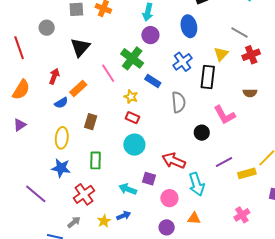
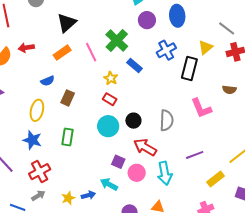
purple circle: (150, 35) -> (147, 20), moved
red arrow: (54, 76) -> (26, 48), moved, turned -126
orange rectangle: (78, 89) -> (62, 53), moved
gray semicircle: (178, 102) -> (167, 120), moved
blue semicircle: (61, 103) -> (48, 81), moved
black circle: (202, 133) -> (133, 121), moved
yellow rectangle: (247, 173) -> (215, 179), moved, turned -30
cyan arrow: (128, 189) -> (109, 184), moved
red cross: (84, 194) -> (40, 172), moved
pink circle: (169, 198) -> (137, 173), moved

